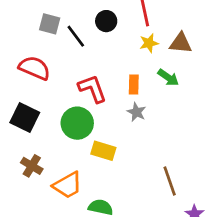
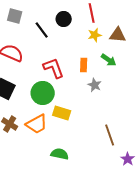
gray square: (50, 24) -> (15, 16), moved
gray star: (137, 112) -> (95, 85), moved
orange trapezoid: (68, 185) -> (37, 124), moved

